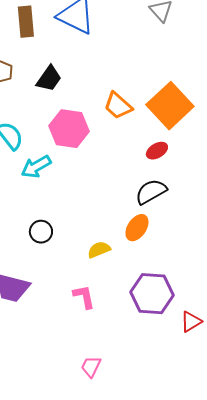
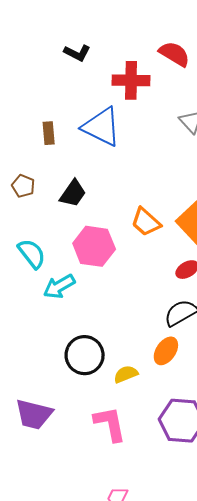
brown rectangle: (26, 22) -> (49, 133), size x0.7
black circle: (41, 232) -> (85, 355), moved, size x1.6
pink L-shape: (84, 297) -> (110, 424), size x1.4

